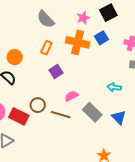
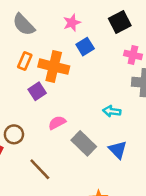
black square: (108, 13) -> (120, 22), moved
blue square: (101, 38) -> (85, 47), moved
orange cross: (78, 42) -> (54, 67), moved
brown line: (61, 115) -> (40, 169), moved, turned 30

